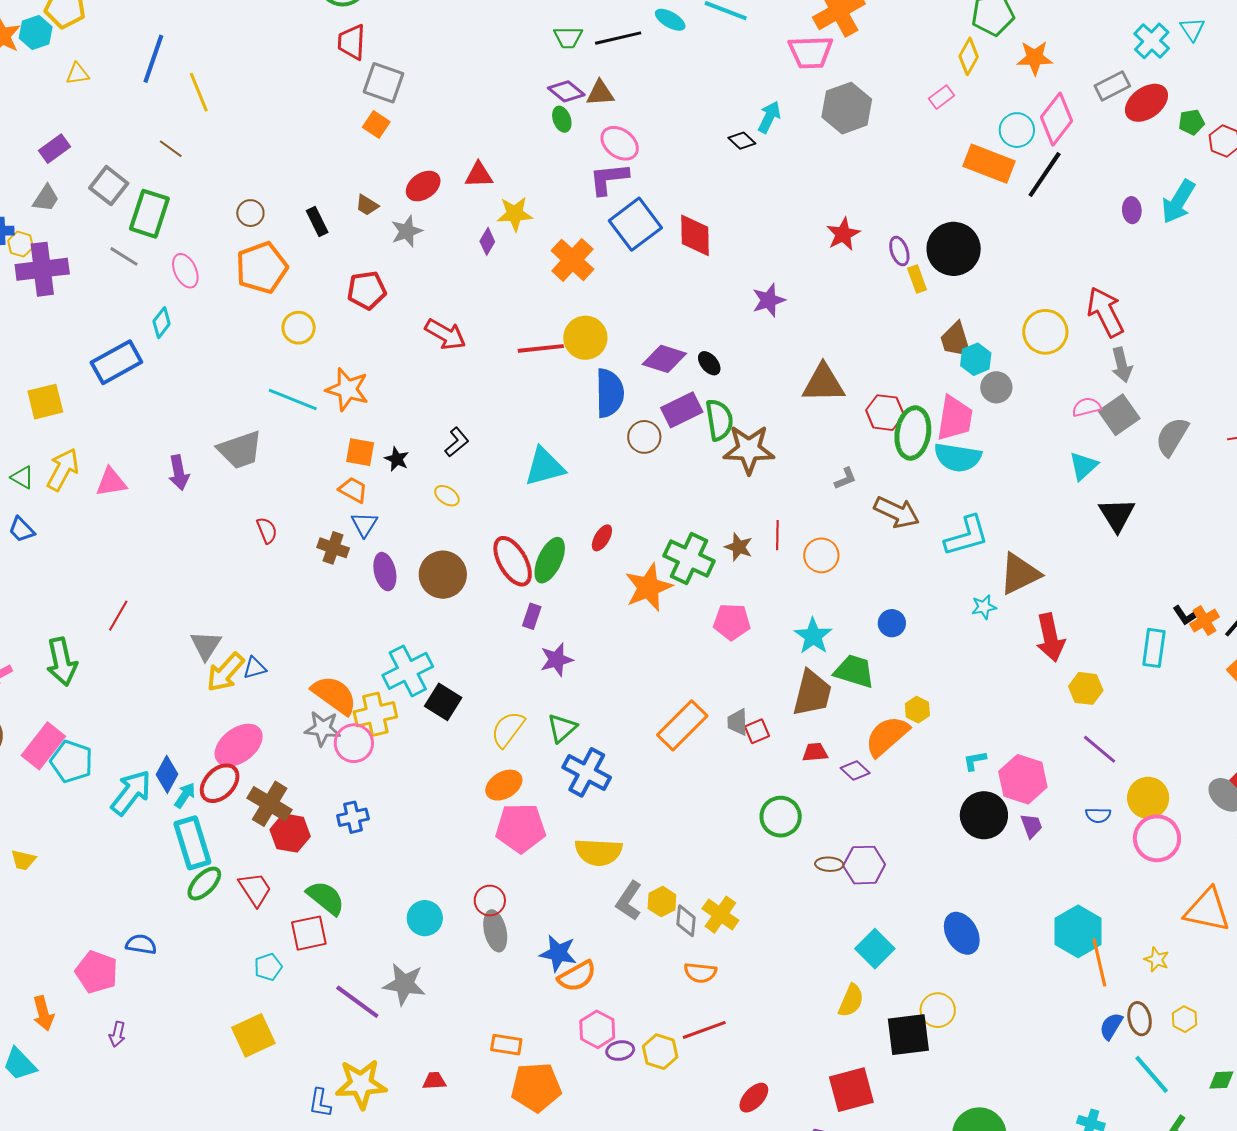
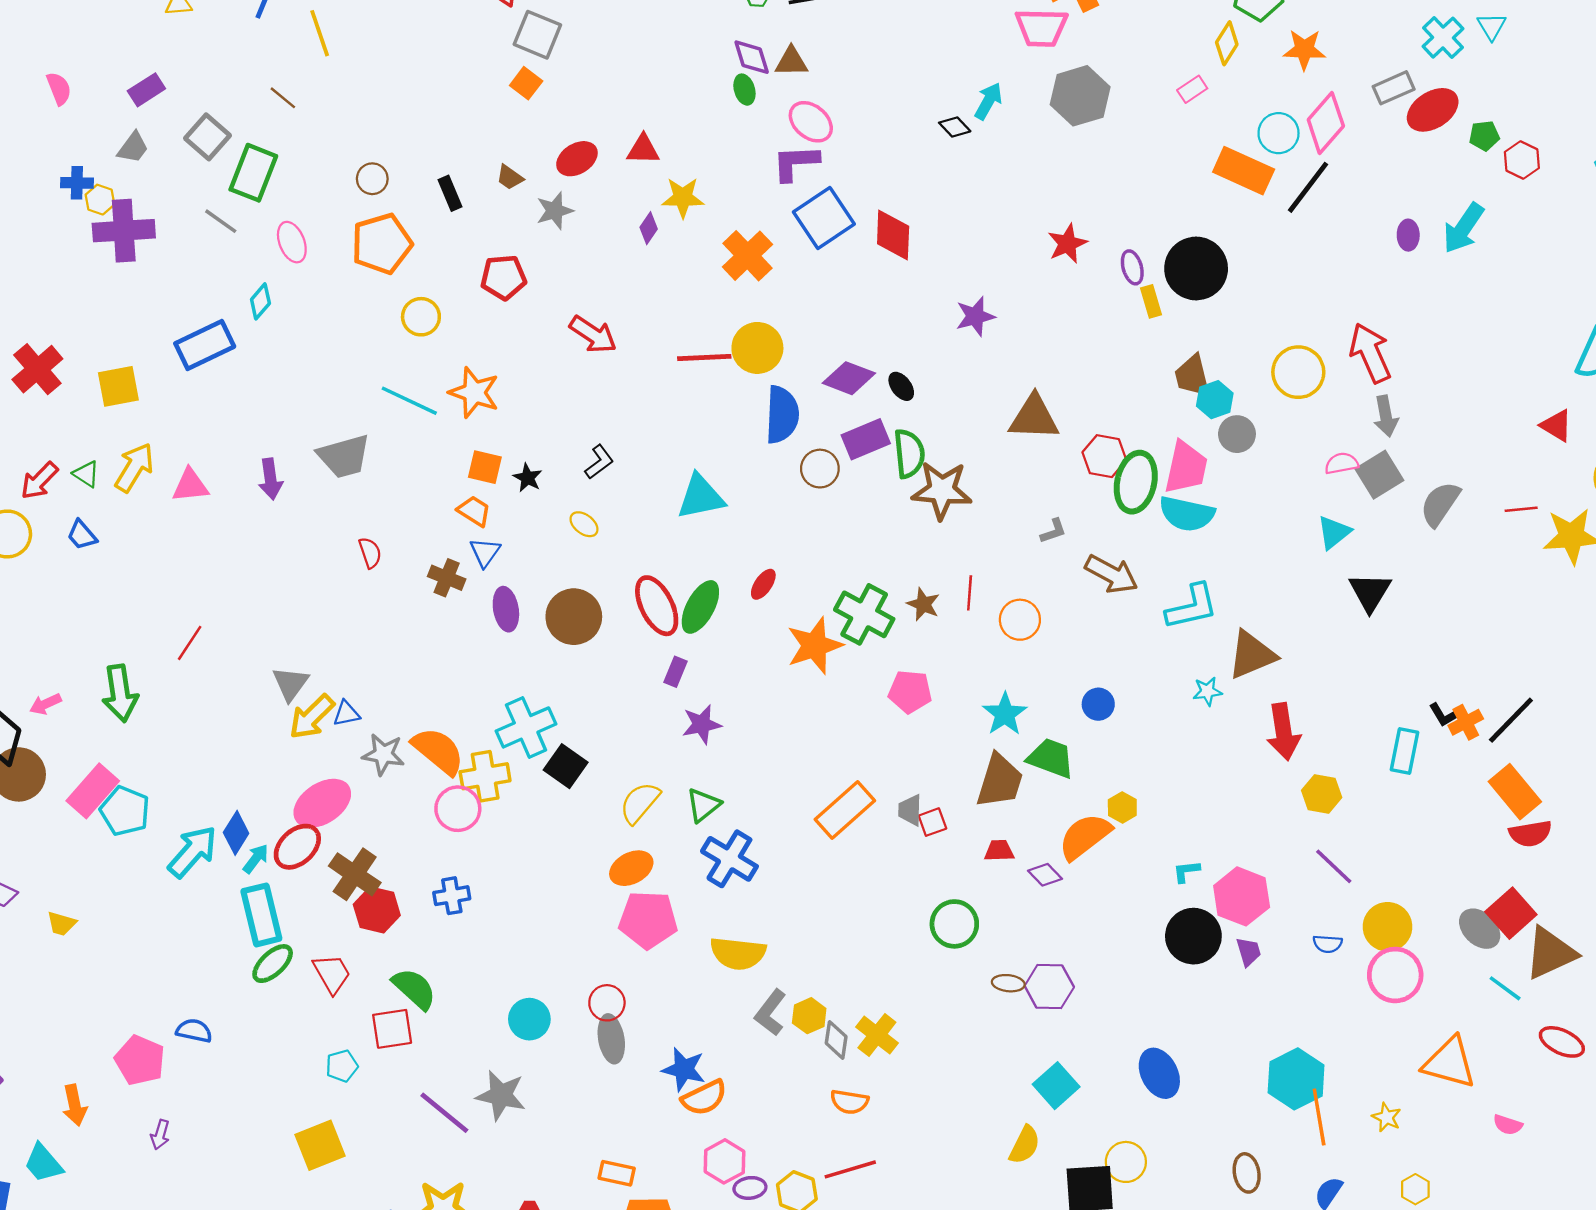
purple diamond: (566, 91) -> (752, 57), turned 30
gray star: (323, 729) -> (383, 754), moved
brown ellipse: (1140, 1019) -> (1247, 1173), moved

